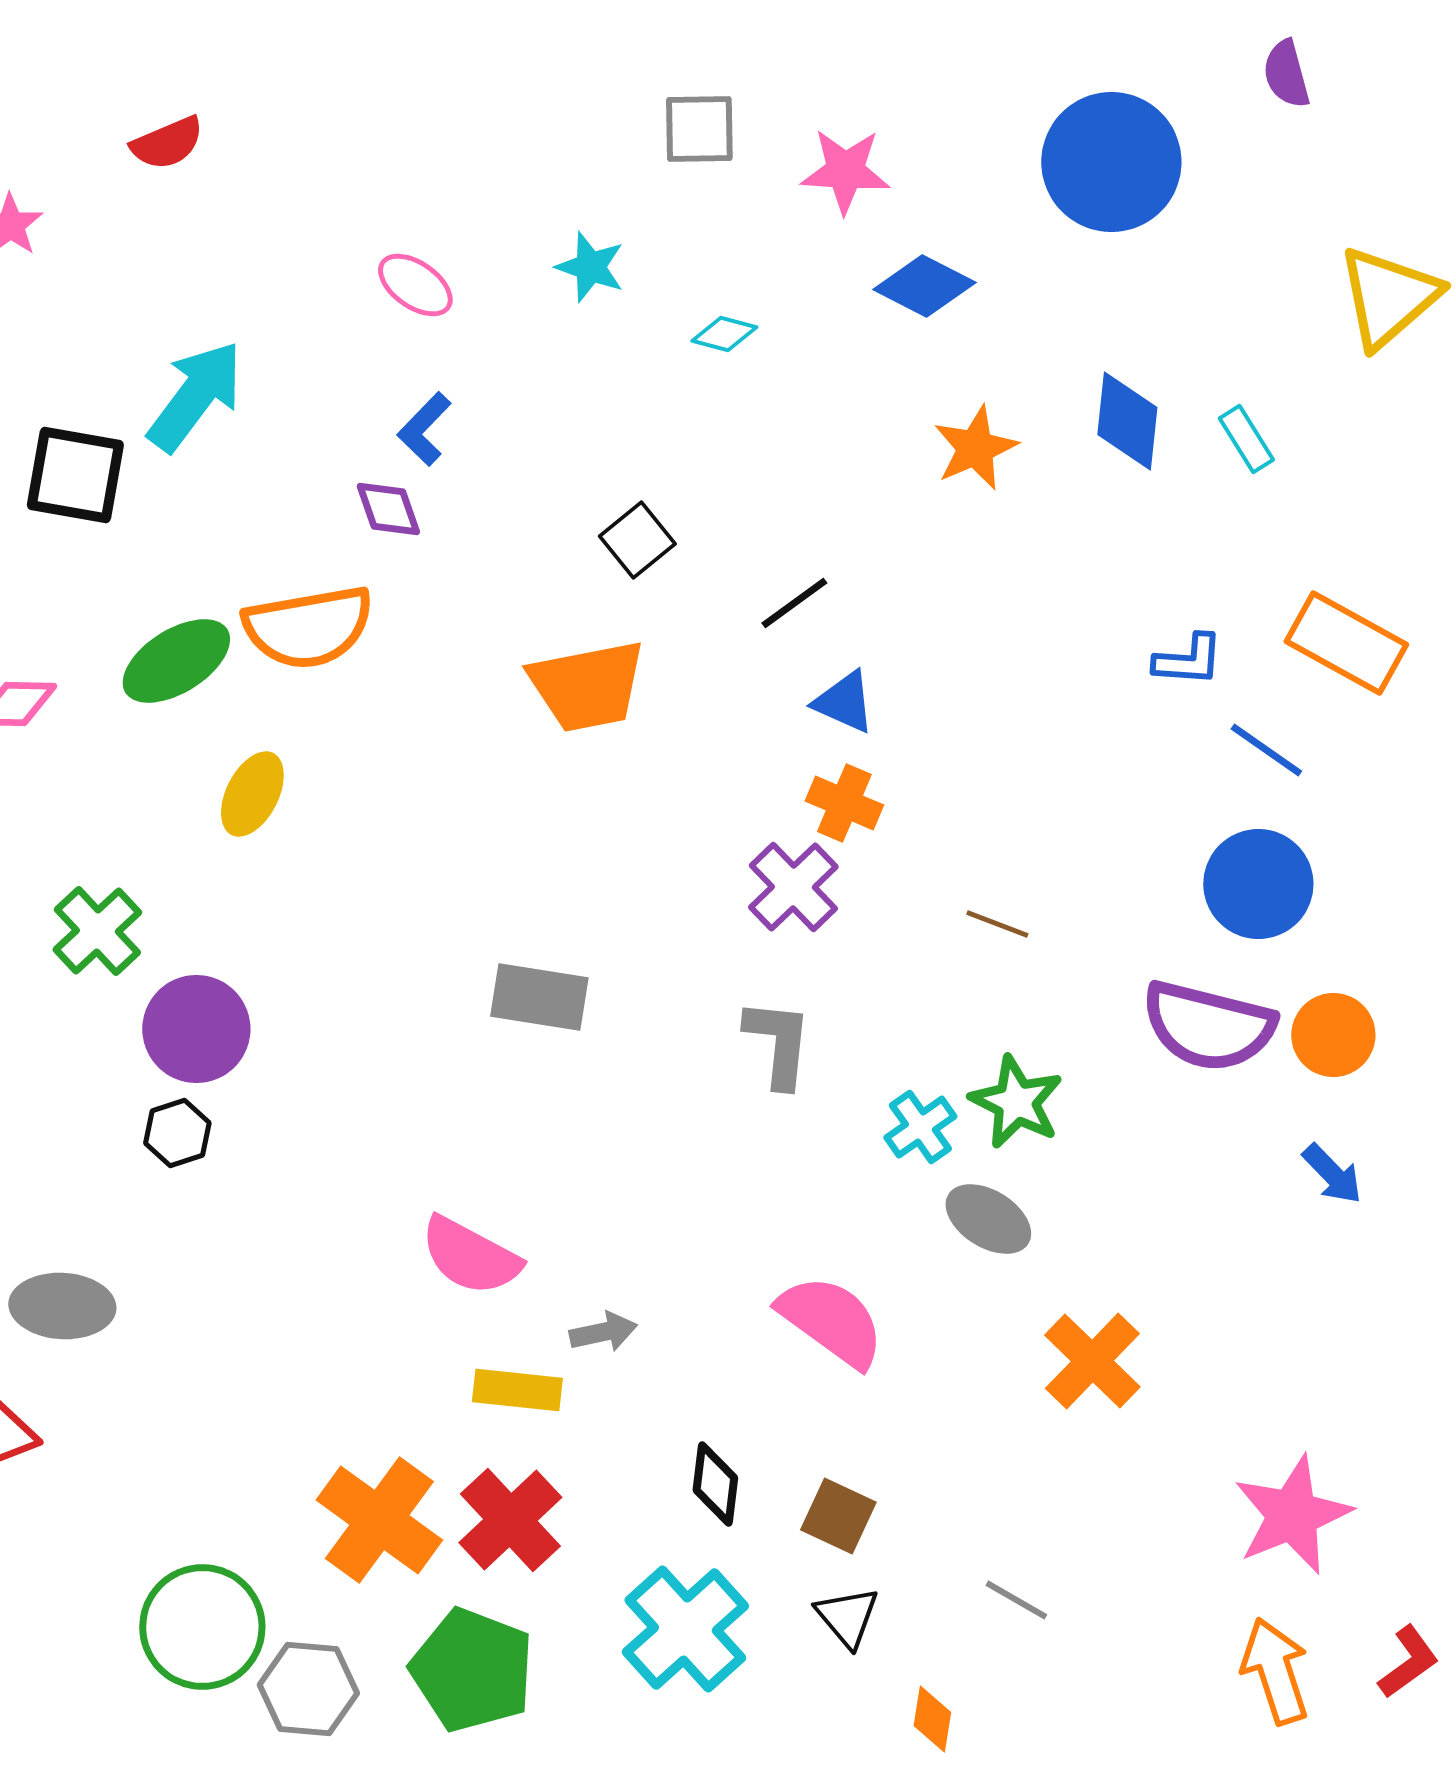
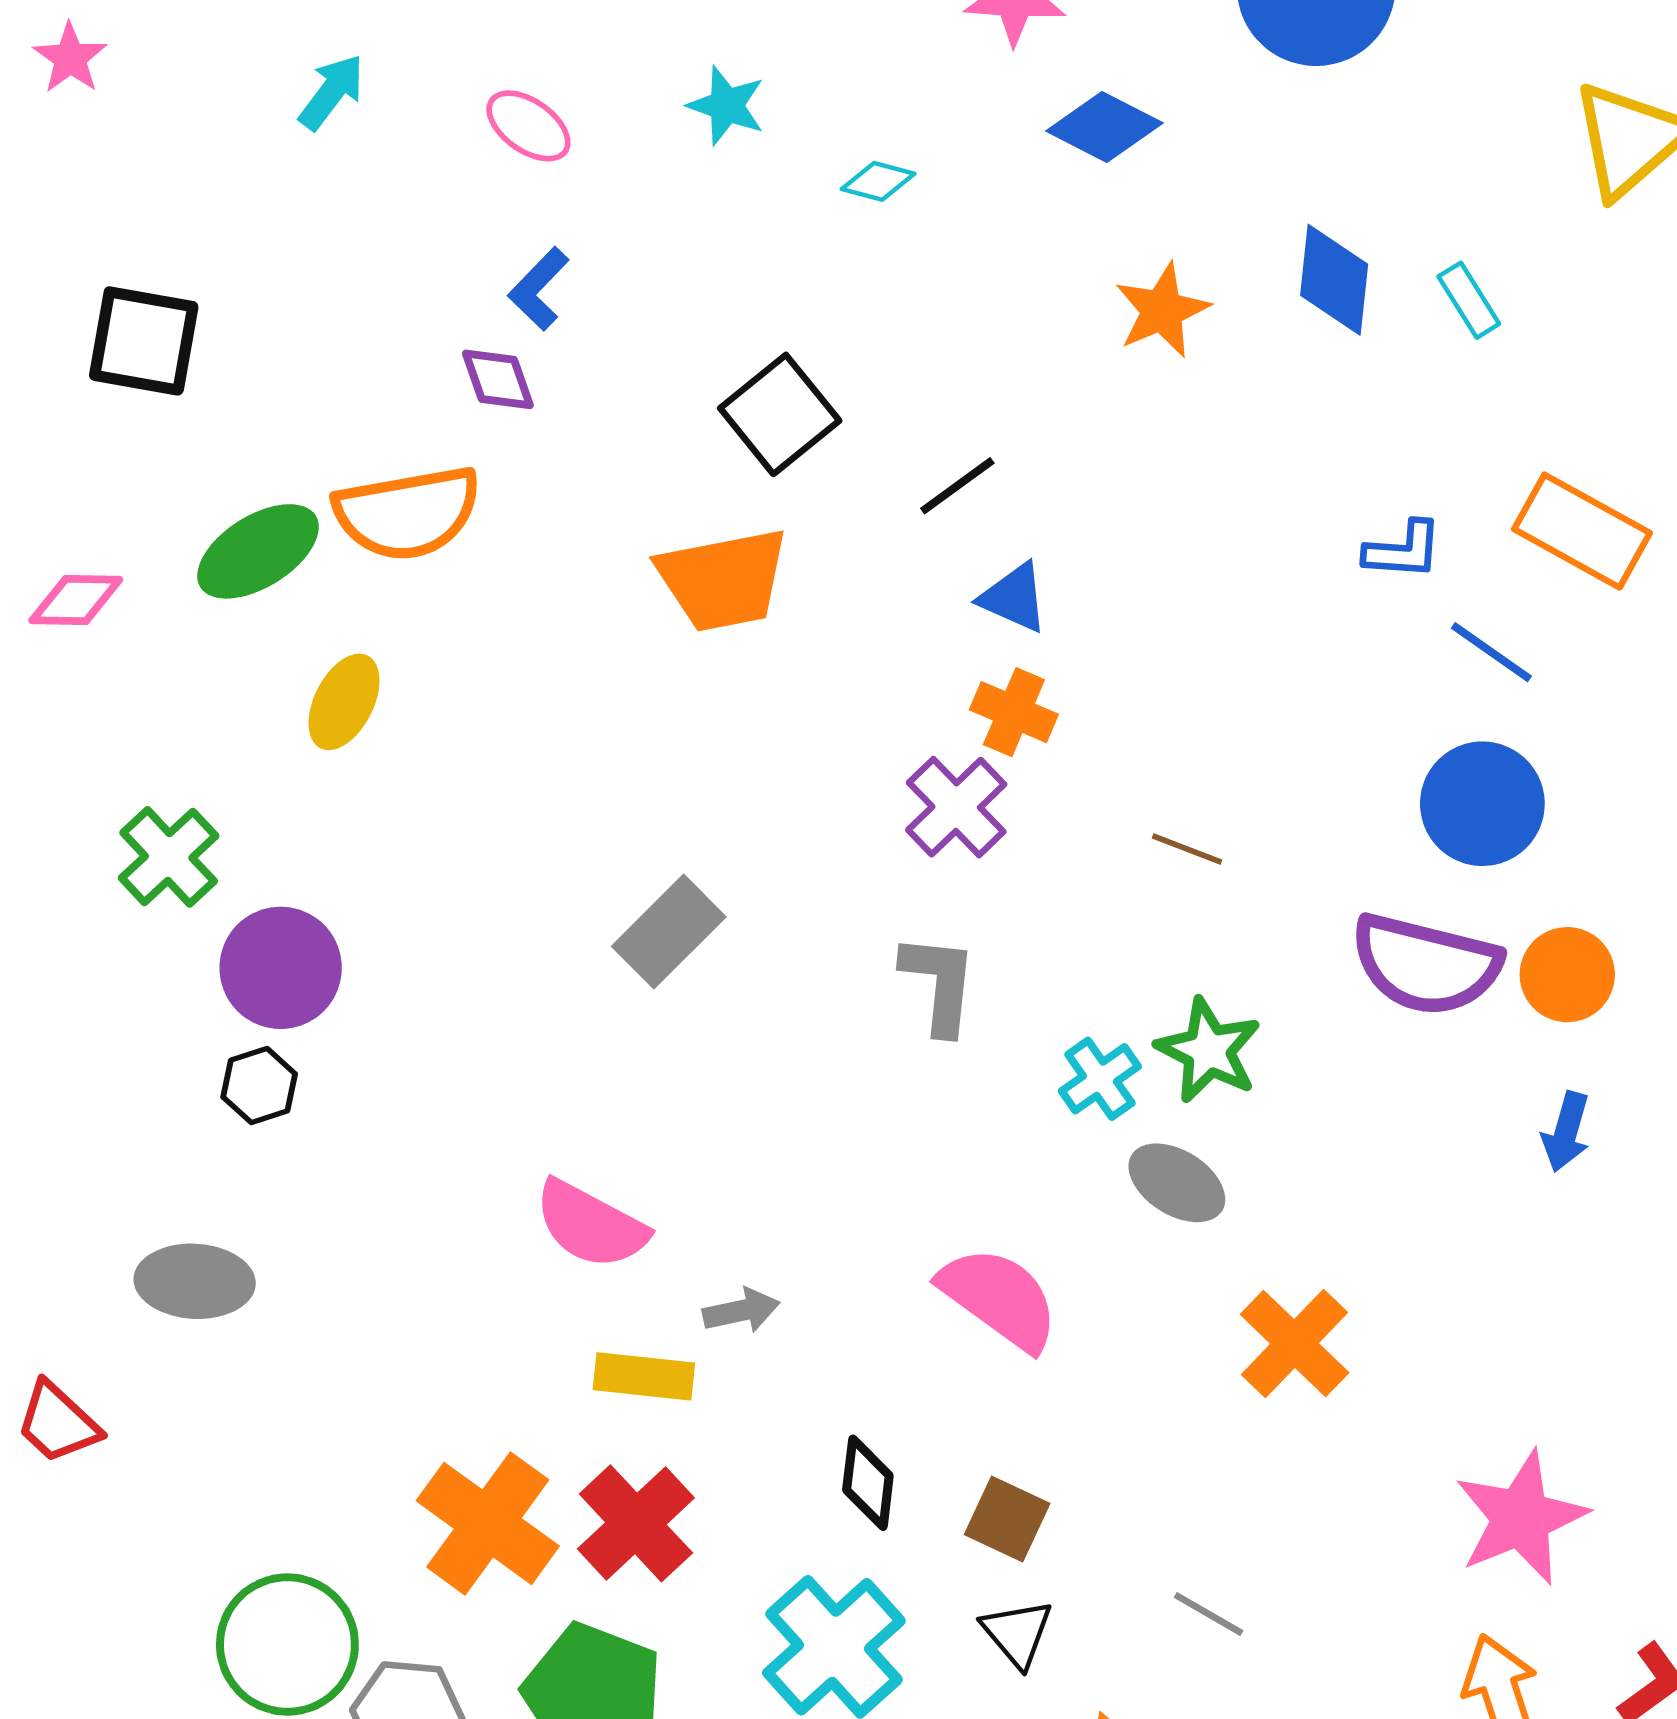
cyan arrow: (195, 396) -> (332, 92), moved, size x0.6
black square: (637, 540) -> (780, 414), size x1.4
gray rectangle: (539, 997) -> (669, 932), turned -54
blue arrow: (1332, 1174) -> (1566, 1132), turned 60
gray ellipse: (62, 1306) -> (195, 1281), moved

